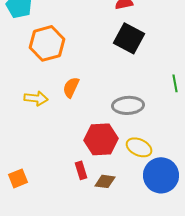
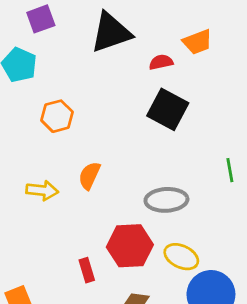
orange hexagon: (47, 43) -> (57, 116), size x0.7
red rectangle: (81, 170) -> (87, 270), moved

